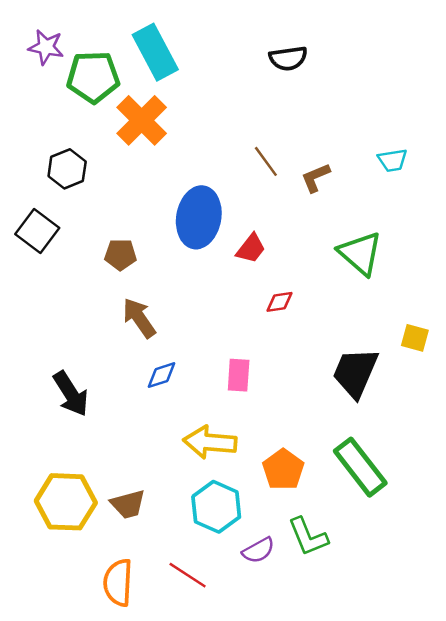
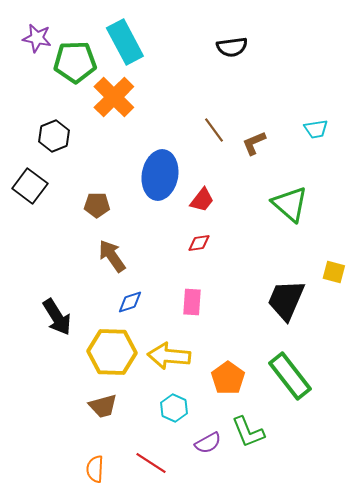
red diamond: (280, 302) -> (199, 243), moved
yellow hexagon: (66, 502) -> (112, 352), moved
cyan hexagon: (216, 507) -> (174, 408), size x0.7
orange semicircle: (118, 583) -> (95, 469), size x0.7

